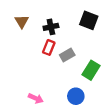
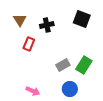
red rectangle: (49, 47) -> (29, 44), moved
gray rectangle: (67, 55) -> (63, 65), moved

